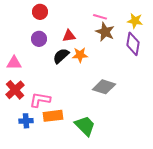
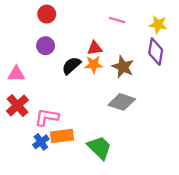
brown star: (105, 32) -> (123, 67), moved
red triangle: (69, 36) -> (95, 48), moved
blue cross: (26, 121) -> (41, 142), moved, turned -32

